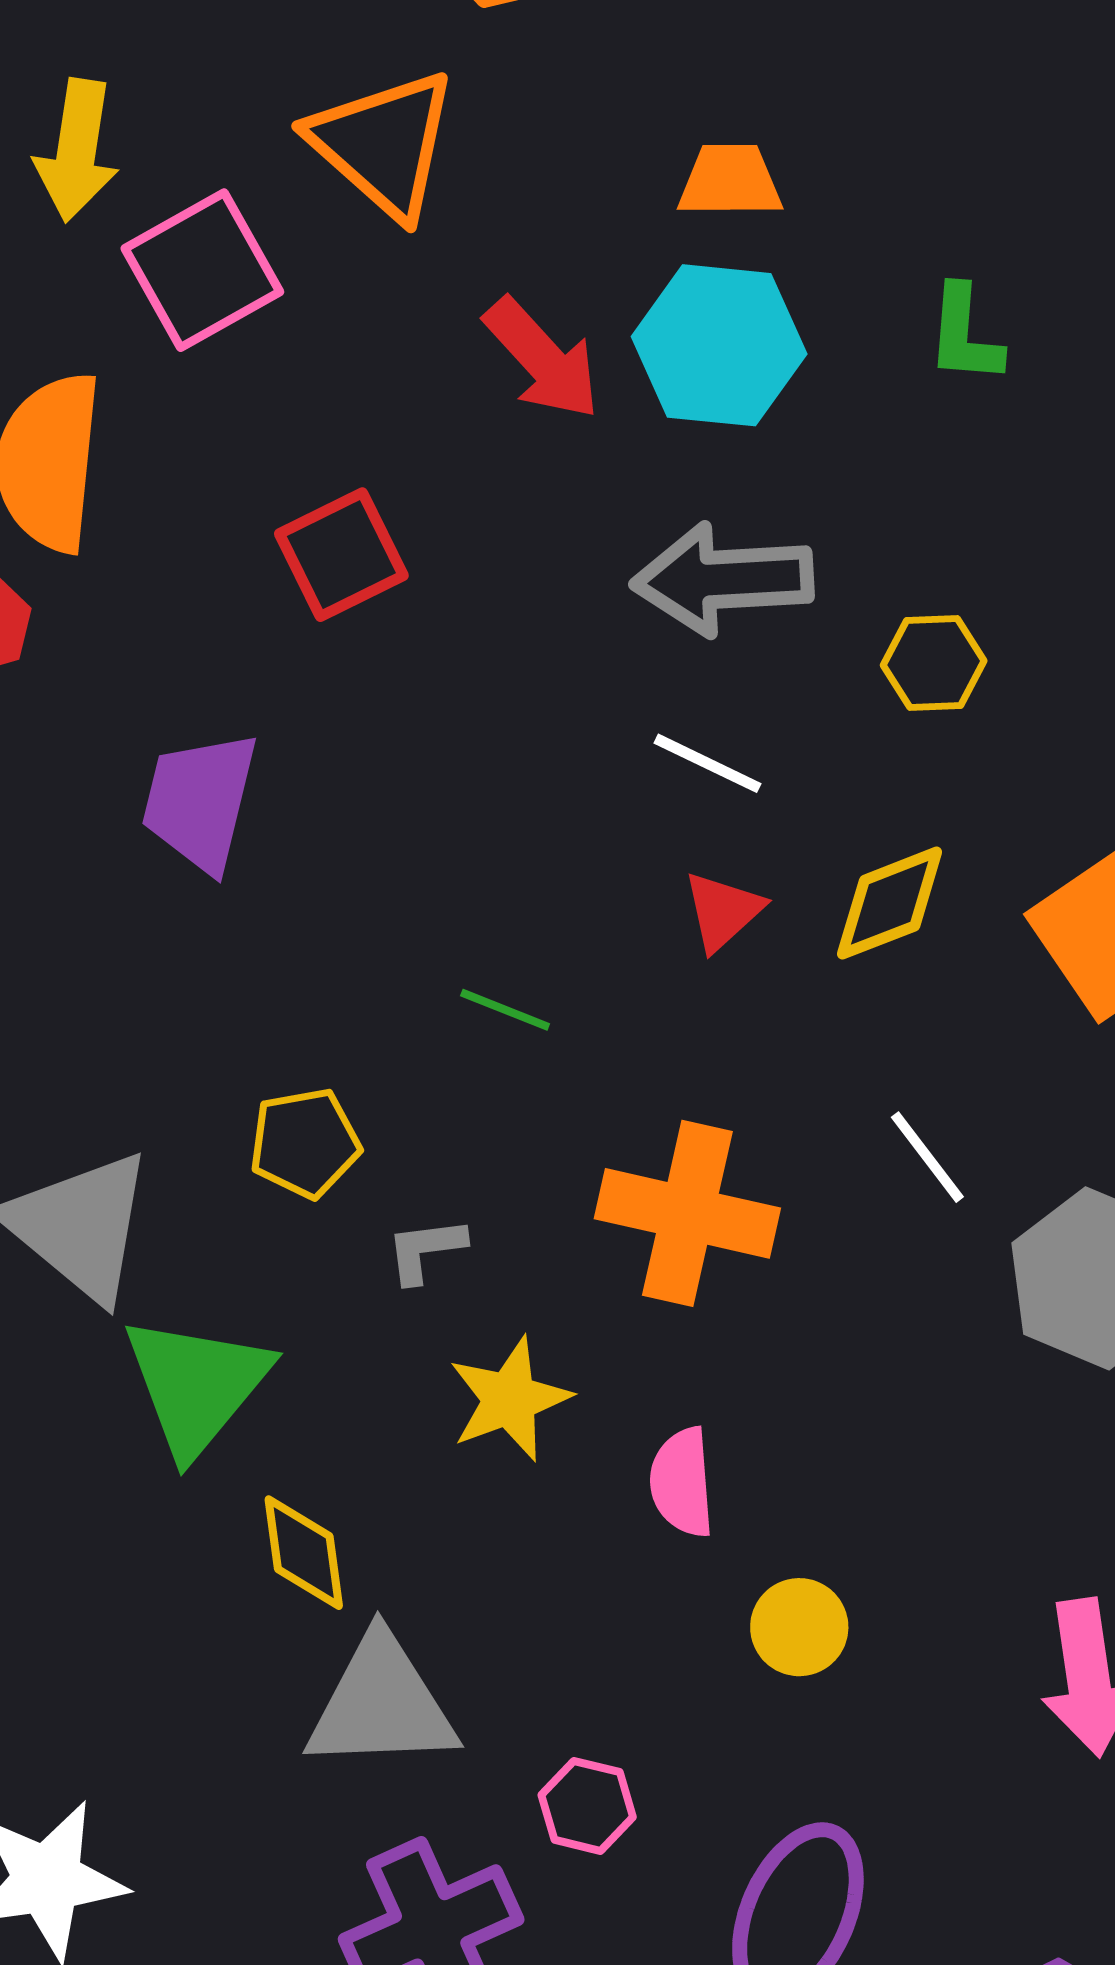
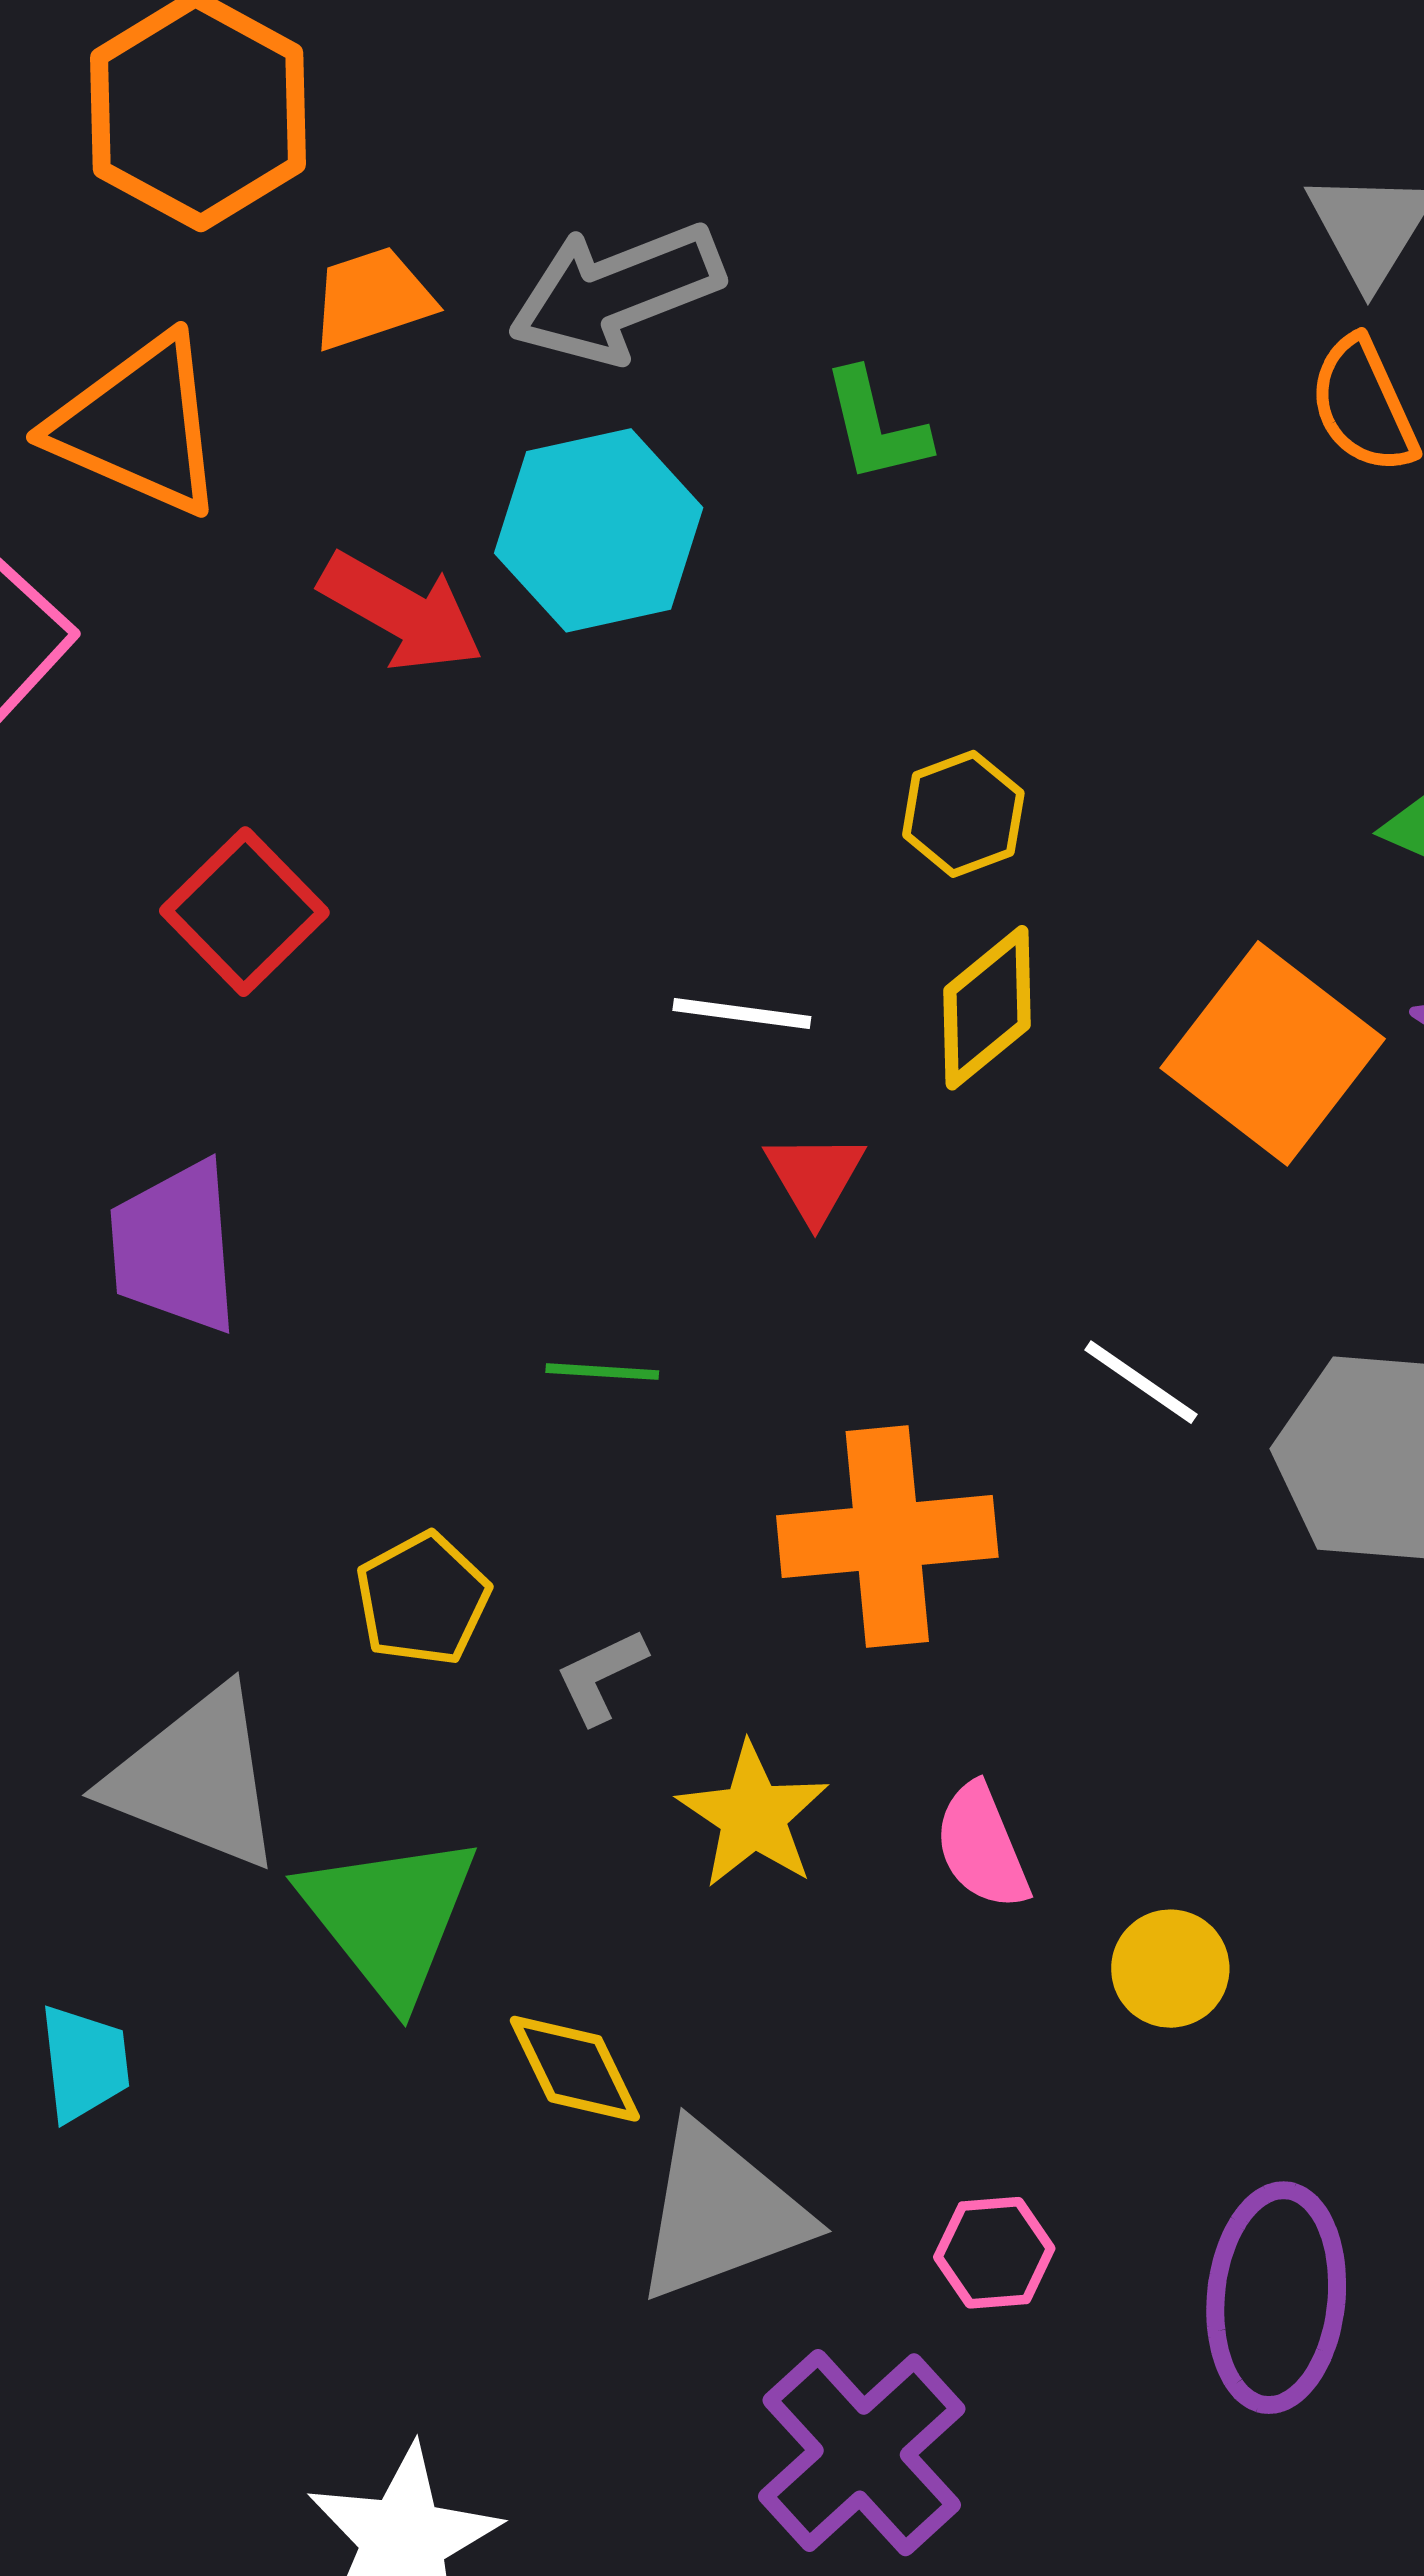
orange trapezoid: (730, 181) -> (372, 298), moved
gray arrow: (723, 579) -> (616, 293), moved
yellow diamond: (890, 903) -> (987, 1008), moved

